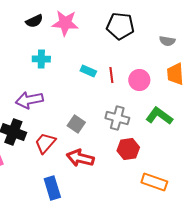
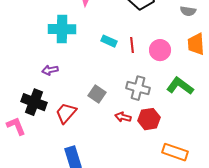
cyan cross: (41, 59) -> (62, 29), size x1.5
purple arrow: (29, 100) -> (50, 70), size x0.6
red arrow: (80, 158) -> (123, 117), moved, size x0.6

